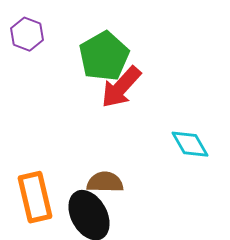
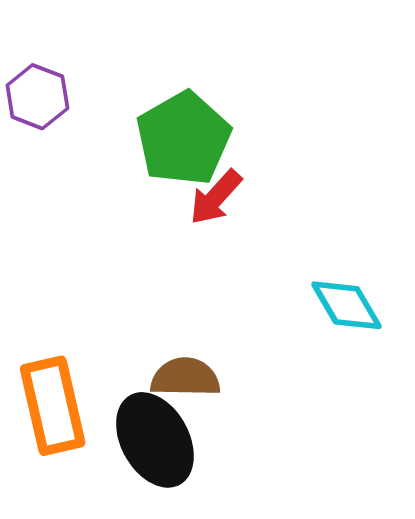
red arrow: (121, 87) -> (216, 197), size x0.7

